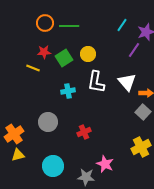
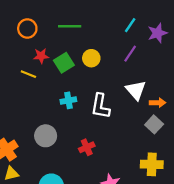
orange circle: (45, 23) -> (27, 28), moved
purple line: (134, 50) -> (130, 54), moved
white L-shape: (96, 82) -> (100, 106), moved
yellow cross: (141, 147) -> (152, 164), turned 30

